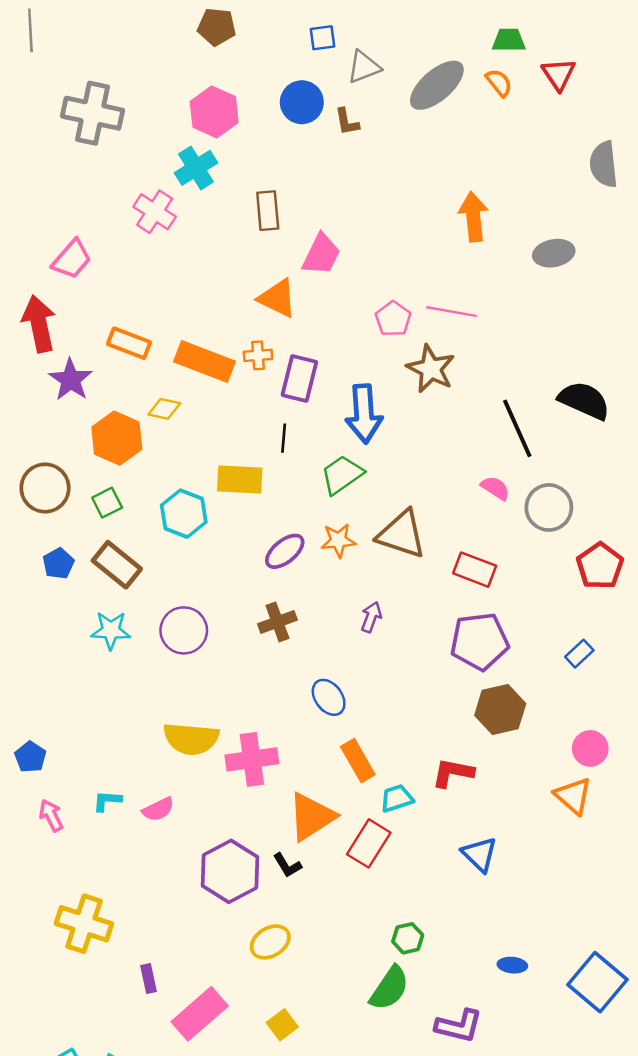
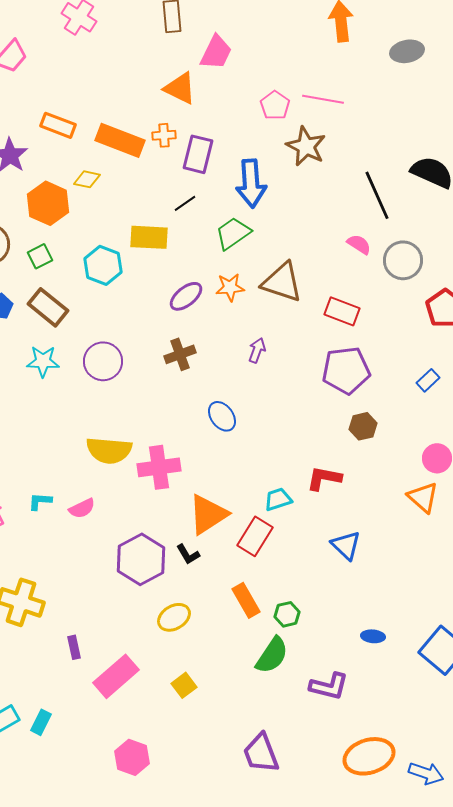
black line: (284, 438) -> (185, 203), turned 50
brown hexagon: (500, 710) -> (363, 426), size x0.7
orange rectangle: (358, 761) -> (246, 600), moved

